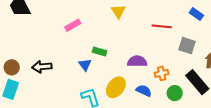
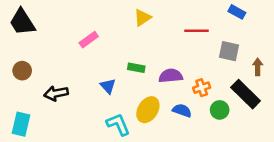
yellow triangle: (118, 11) -> (142, 18), turned 35
green rectangle: (100, 51) -> (136, 68), moved
brown circle: (12, 67) -> (22, 71), moved

